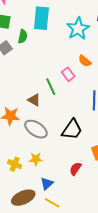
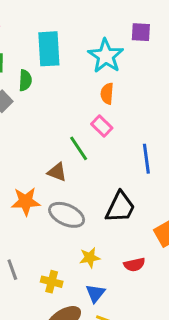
orange semicircle: (85, 61) -> (107, 94), moved, turned 64
yellow star: (36, 159) -> (90, 258), moved
yellow cross: (15, 164) -> (52, 282), moved
red semicircle: (75, 169) -> (134, 265), turned -128

